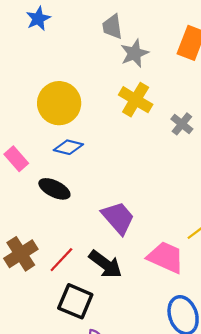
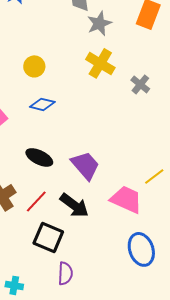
yellow circle: (59, 103) -> (34, 66), size x0.6
black ellipse: (54, 189) -> (39, 157), moved

